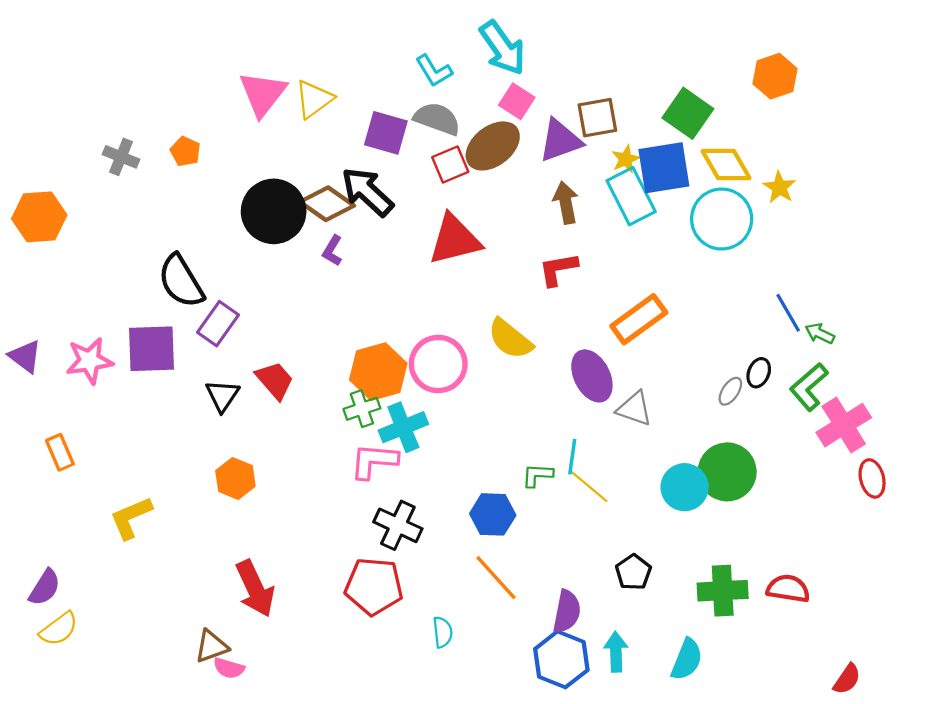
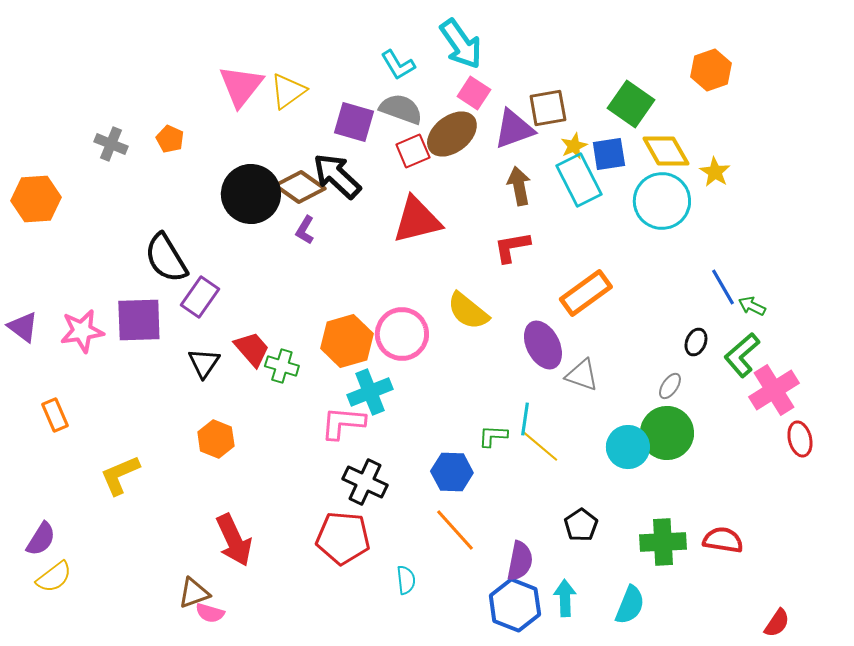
blue square: (664, 168) -> (609, 154), size x0.7
gray ellipse: (730, 391) -> (670, 386), moved
green cross: (362, 409) -> (282, 366), moved, turned 36

